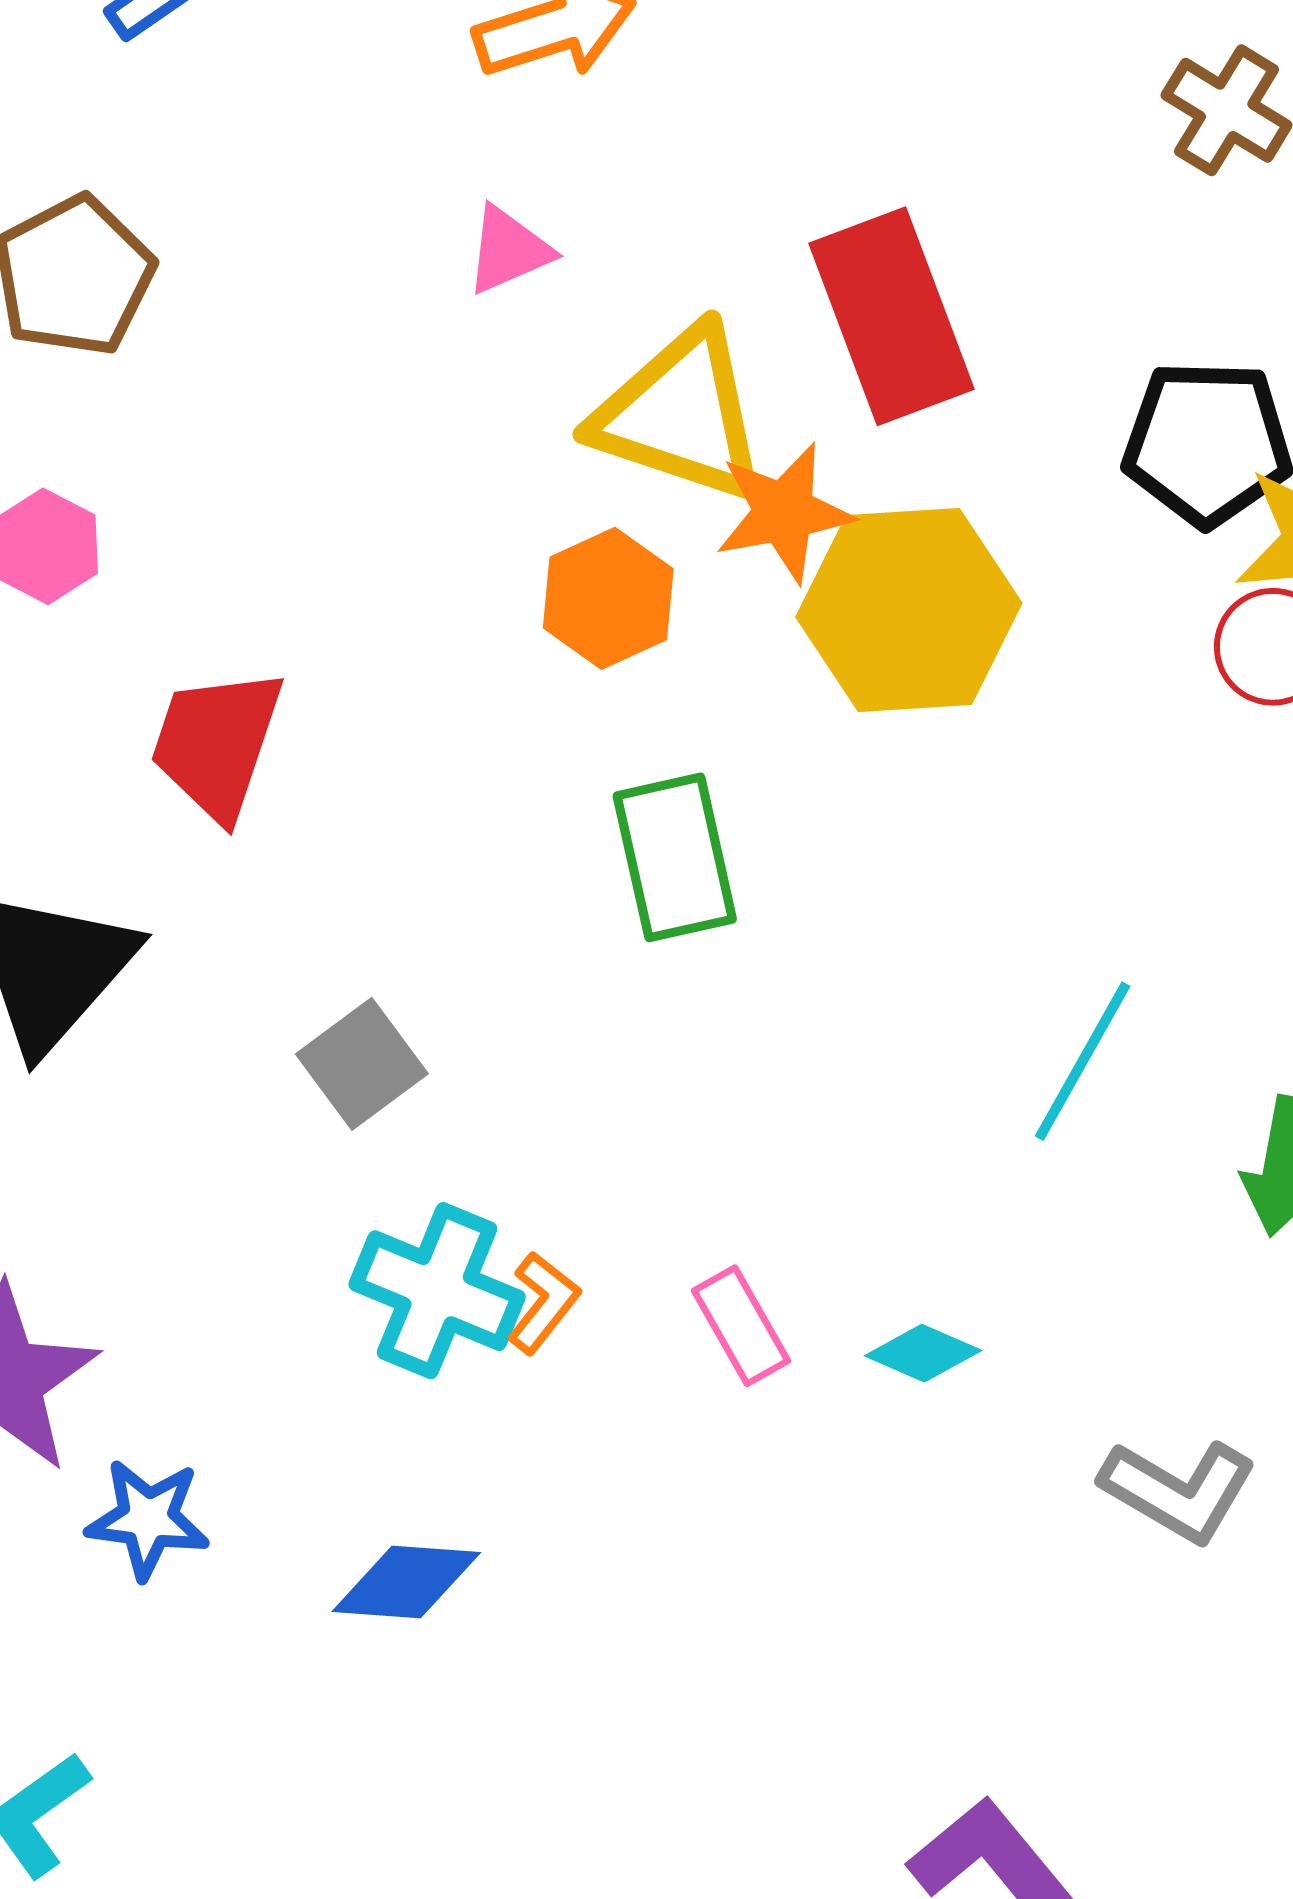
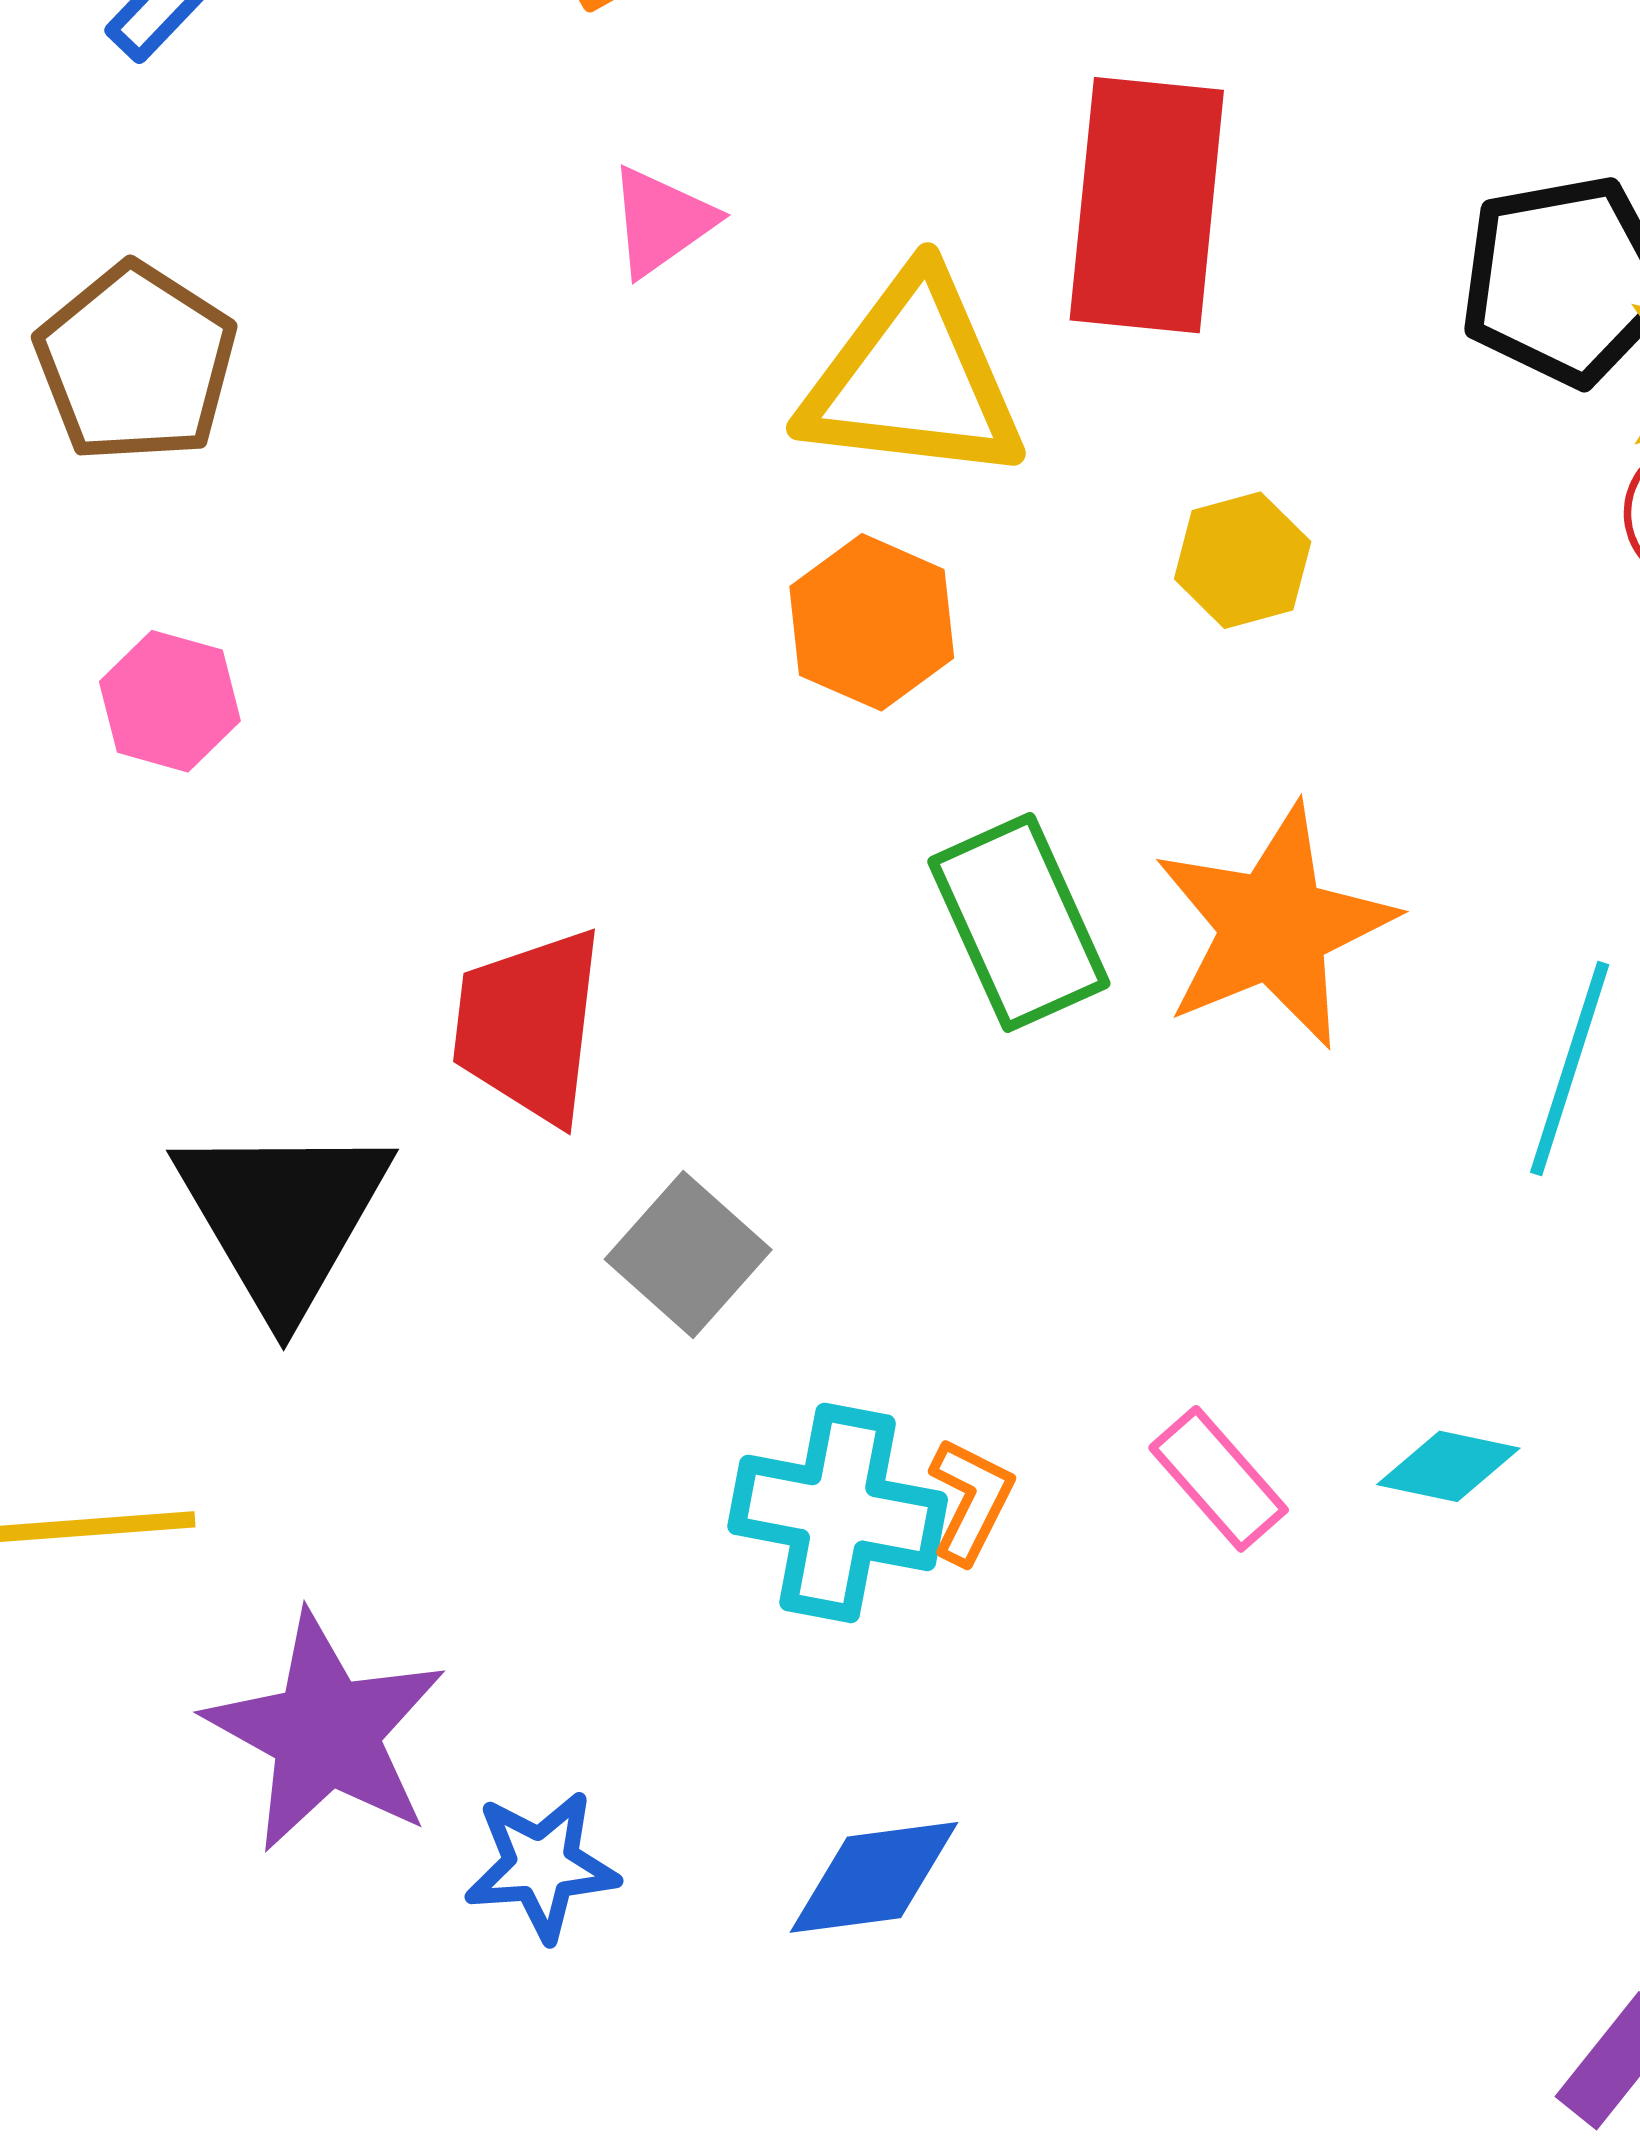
red rectangle: (891, 316) -> (1147, 205), turned 38
orange star: (784, 512) -> (1274, 926), moved, size x1.4
yellow hexagon: (909, 610) -> (1243, 560), size x0.5
red trapezoid: (217, 744) -> (529, 1026), moved

